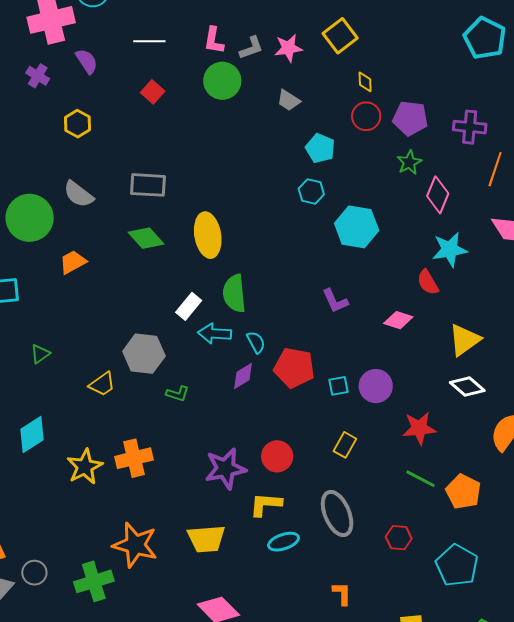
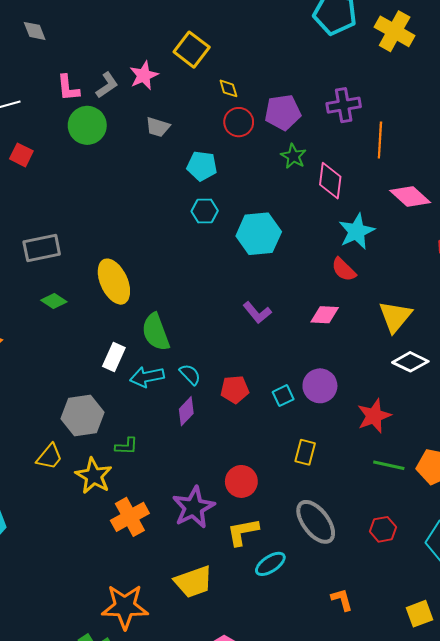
green diamond: (146, 238) -> (54, 301), size x0.7
red pentagon: (294, 368) -> (235, 389), size x0.7
orange cross: (134, 458) -> (130, 517), moved
yellow star: (85, 467) -> (94, 476), moved

